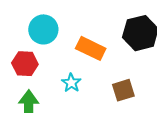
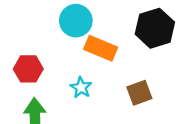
cyan circle: (43, 29) -> (76, 21), moved

